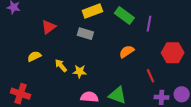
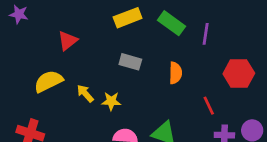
gray rectangle: (85, 34) -> (130, 62), moved
orange semicircle: (127, 52) -> (175, 73), turned 126
yellow semicircle: (34, 56) -> (48, 81), size x1.5

